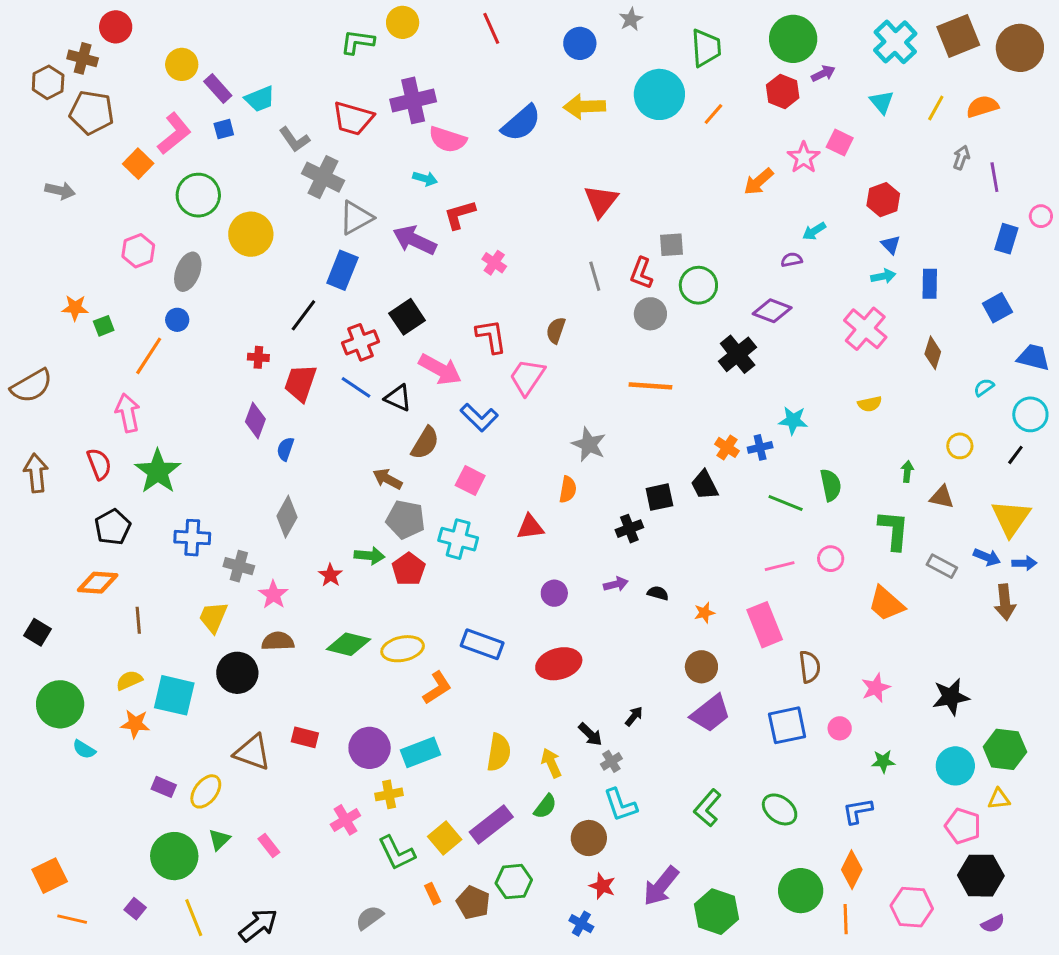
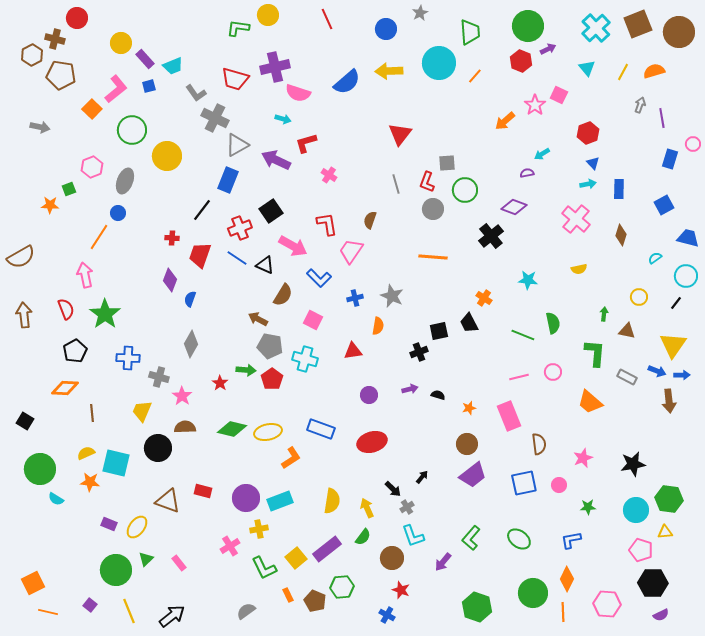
green square: (104, 326) -> (69, 189), moved
blue cross: (760, 447) -> (355, 298), moved
purple arrow: (661, 886) -> (443, 562), moved, size x0.7

